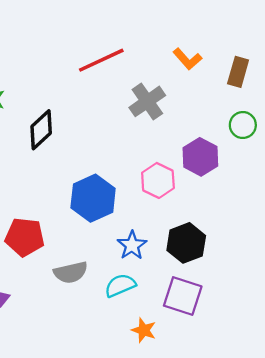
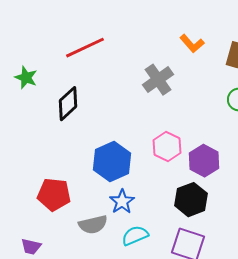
red line: (101, 60) -> (85, 48), moved
purple hexagon: (200, 157) -> (204, 161), moved
blue star: (132, 245) -> (122, 202), moved

